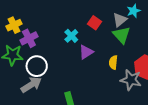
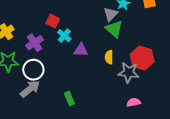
red square: (94, 23) -> (53, 21), moved
purple cross: (29, 38) -> (35, 43), moved
purple triangle: (86, 52) -> (81, 50), turned 42

